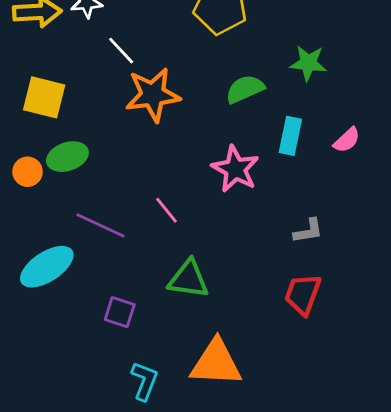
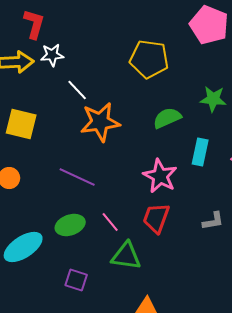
green ellipse: (67, 157) -> (70, 225), moved
pink line: (167, 210) -> (110, 222), moved
purple line: (100, 225) -> (77, 177), moved
red trapezoid: (303, 294) -> (156, 218), moved

